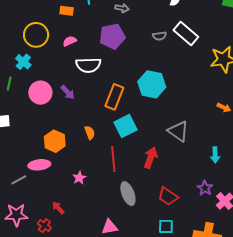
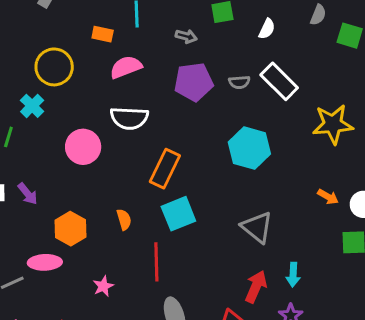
purple pentagon: (112, 36) -> (194, 82), moved
pink semicircle: (70, 41) -> (126, 67), moved, size x1.5
cyan hexagon: (152, 84) -> (249, 148), moved
purple arrow: (68, 92) -> (28, 194), moved
pink circle: (40, 93) -> (83, 147), moved
cyan arrow: (215, 155) -> (293, 275), moved
red arrow: (151, 158) -> (256, 287), moved

